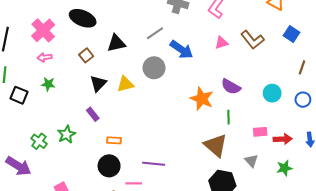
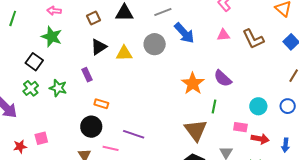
green star: (48, 84) -> (52, 37), size x1.5
cyan circle: (272, 93) -> (258, 106), moved
black square: (19, 95) -> (34, 62), moved
green star: (66, 134) -> (58, 88), turned 30

